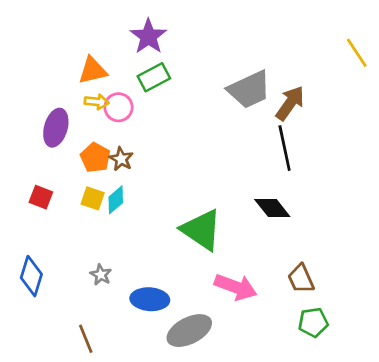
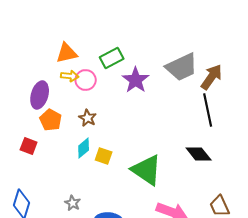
purple star: (148, 36) -> (136, 80), moved
orange pentagon: (95, 158) -> (51, 120), moved
yellow square: (93, 198) -> (104, 156), moved

